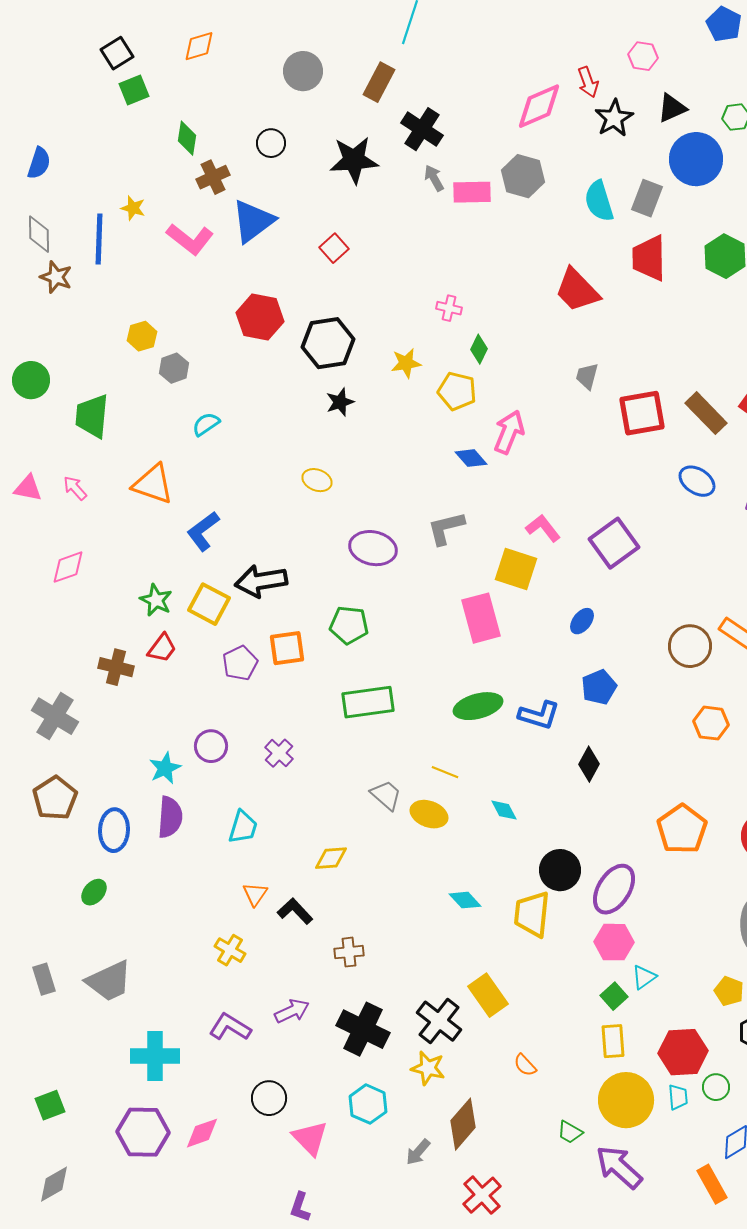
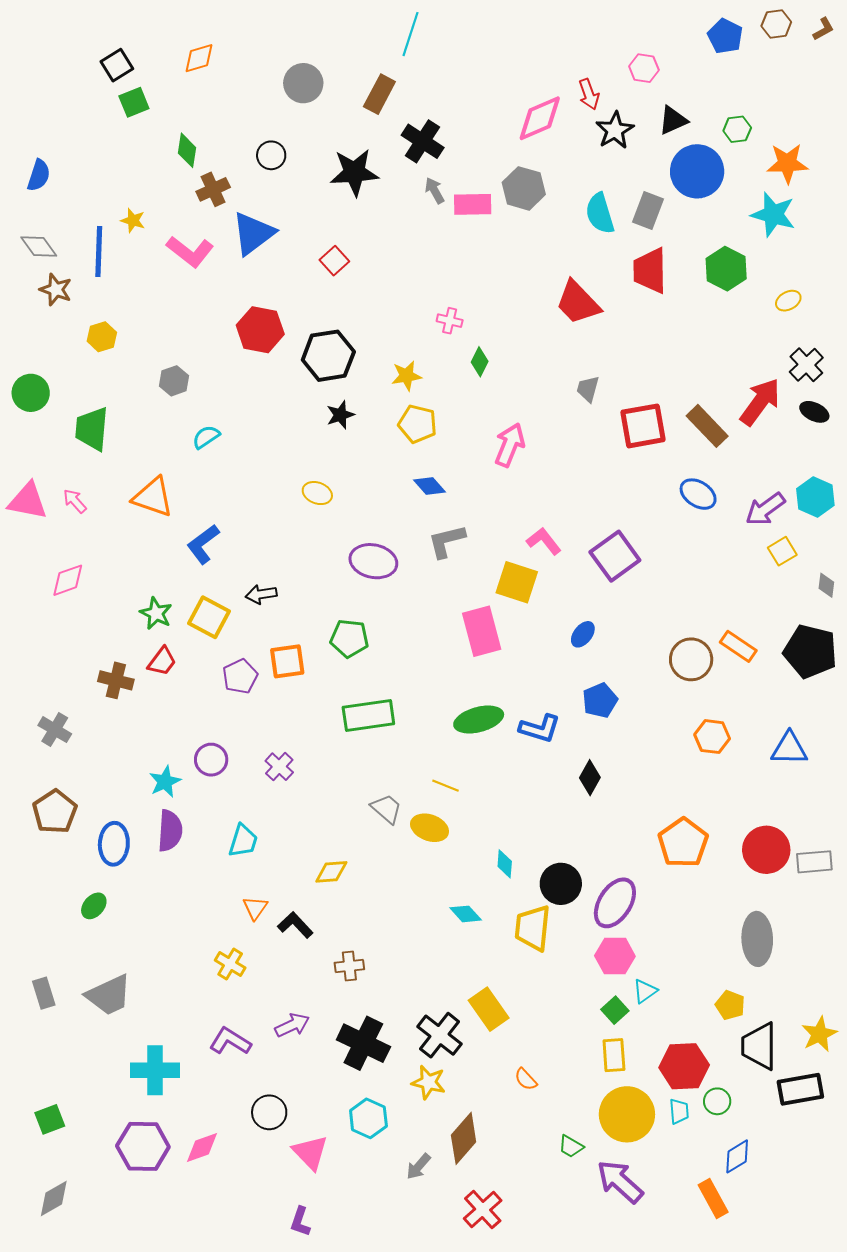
gray diamond: (39, 234) -> (39, 247), turned -36
yellow hexagon: (142, 336) -> (102, 337), moved
yellow pentagon: (457, 391) -> (418, 424), moved
blue diamond: (471, 458) -> (430, 486), moved
pink triangle: (28, 488) -> (28, 501), size x1.4
black arrow: (261, 581) -> (261, 594), size x0.6
gray cross: (55, 716) -> (55, 730), size x0.7
cyan diamond: (504, 810) -> (505, 864), moved, turned 32

